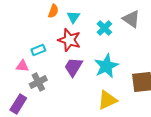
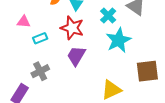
pink triangle: (22, 66) -> (24, 22), moved
cyan star: (106, 66) -> (118, 40), moved

